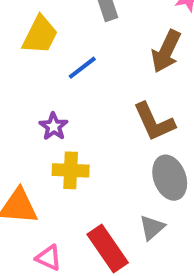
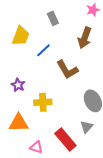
brown L-shape: (154, 122) -> (67, 70), moved
purple star: (54, 126) -> (18, 85), moved

